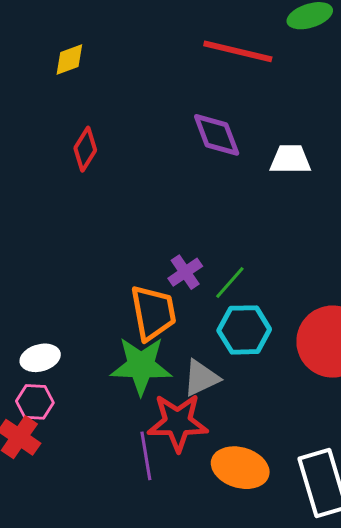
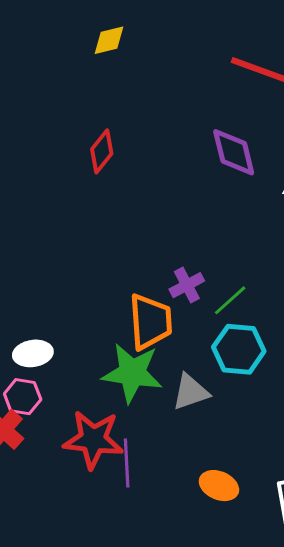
yellow diamond: (69, 59) -> (109, 40), moved
red star: (178, 422) -> (93, 440), moved
orange ellipse: (240, 468) -> (219, 486), size x0.7

